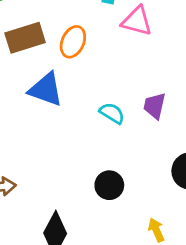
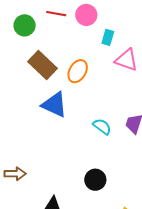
brown rectangle: (25, 38) -> (42, 65), turned 56

